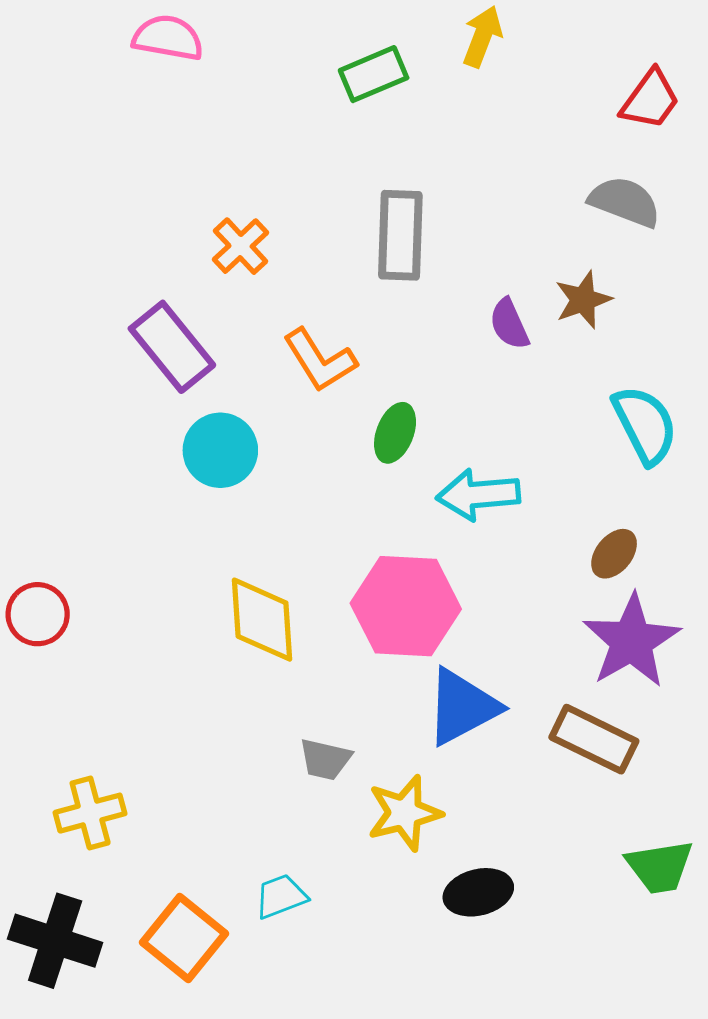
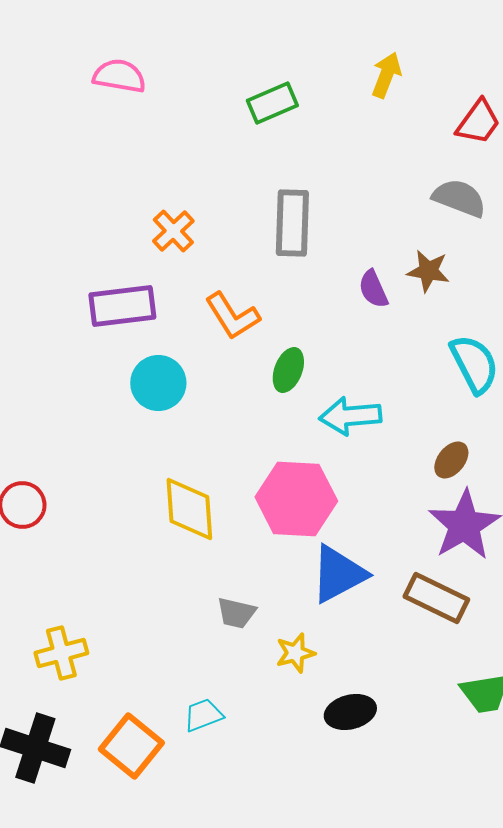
yellow arrow: (482, 36) -> (386, 75), moved
brown star: (583, 300) -> (428, 271), turned 30
purple rectangle: (172, 347) -> (122, 306), turned -58
yellow star: (404, 813) -> (295, 653), size x0.7

